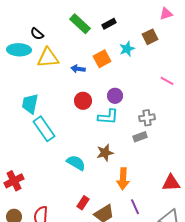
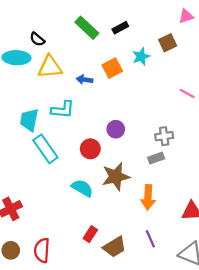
purple circle: (115, 96) -> (116, 129), moved
red circle: (83, 101) -> (90, 149), moved
cyan L-shape: (108, 117) -> (63, 110), moved
brown star: (105, 153) -> (116, 177), size x1.4
orange arrow: (123, 179) -> (148, 197), moved

